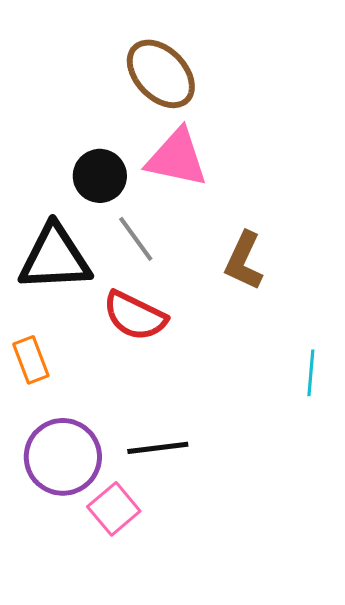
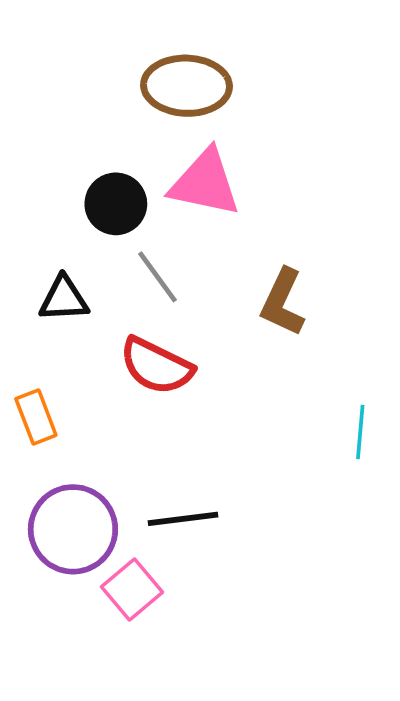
brown ellipse: (161, 74) -> (186, 86), turned -44
black triangle: (55, 258) -> (64, 299), size x0.6

